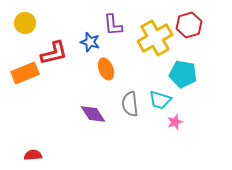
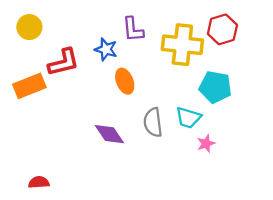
yellow cross: (155, 38) -> (182, 45), turned 36

